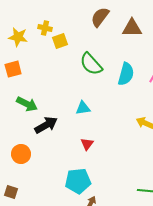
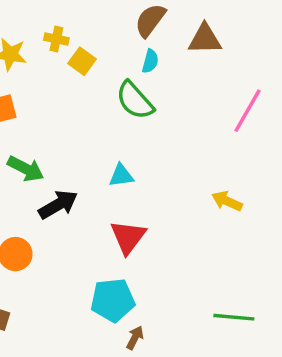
yellow square: (60, 41) -> (82, 61), turned -35
cyan semicircle: (126, 74) -> (150, 61), moved, size x0.6
red triangle: (87, 144) -> (128, 237), size x1.6

